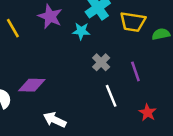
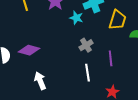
yellow trapezoid: (133, 22) -> (117, 20), turned -95
white arrow: (55, 120) -> (40, 81), turned 30

